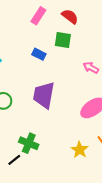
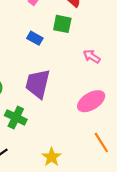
green cross: (29, 143) -> (16, 117), moved
yellow star: (80, 150) -> (52, 157), moved

